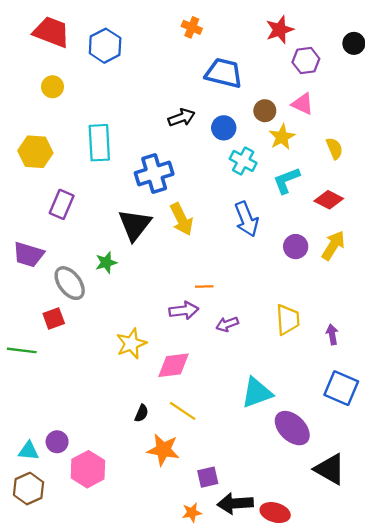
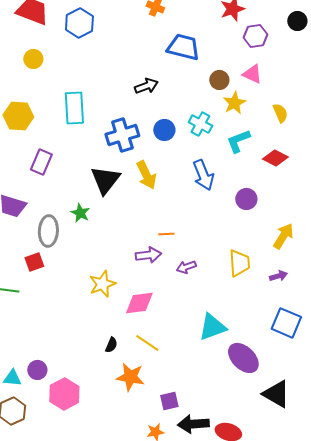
blue circle: (224, 128) -> (164, 130), moved
yellow arrow: (333, 245) -> (283, 236), moved
green star: (106, 263) -> (80, 213), turned -30
gray ellipse: (70, 283) -> (48, 231), turned 40
purple arrow: (332, 334) -> (278, 276), turned 84

